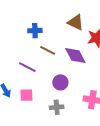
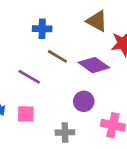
purple diamond: (75, 55) -> (94, 65), turned -30
purple circle: (60, 82) -> (84, 101), moved

